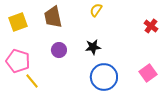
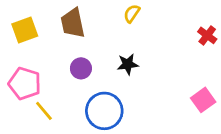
blue circle: (104, 77) -> (104, 111), moved

